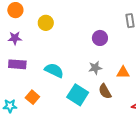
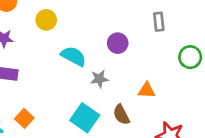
gray star: (95, 68) -> (99, 79), moved
cyan semicircle: (54, 70) -> (73, 56), moved

